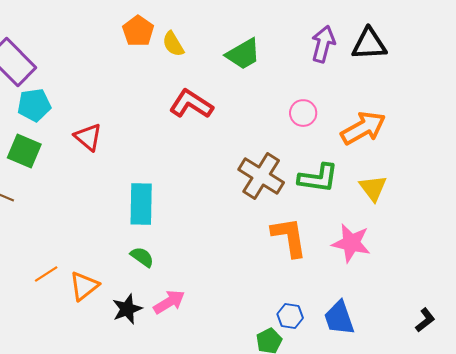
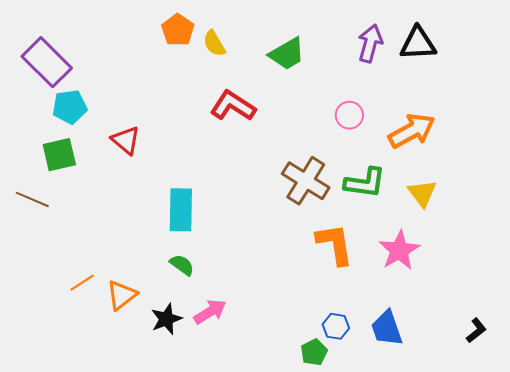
green square: (24, 151) -> (59, 155), turned -36
pink star: (351, 243) -> (399, 250), turned 30

